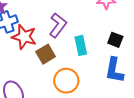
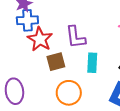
purple L-shape: (58, 25) -> (76, 37), turned 120

